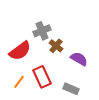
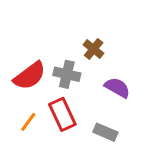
gray cross: (42, 31) -> (67, 74), moved, turned 36
brown cross: (56, 46) -> (94, 49), moved

